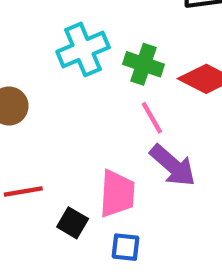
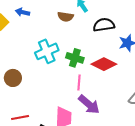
pink line: (152, 118) -> (79, 83), turned 35

